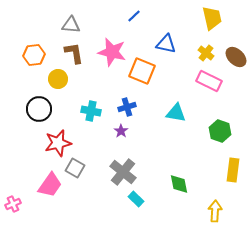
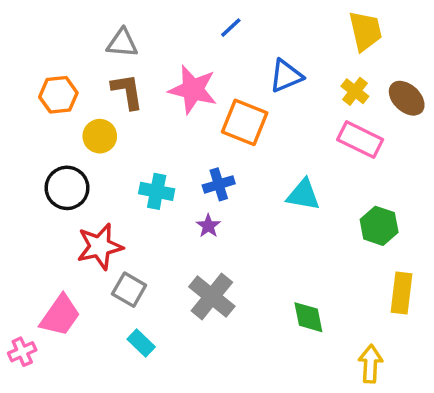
blue triangle: (166, 44) -> (286, 76), turned -35
pink trapezoid: (50, 185) -> (60, 315), moved
cyan rectangle: (136, 199) -> (141, 343), moved

